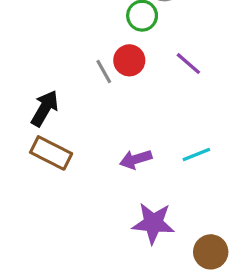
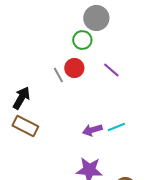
purple arrow: (136, 159) -> (92, 130), moved

